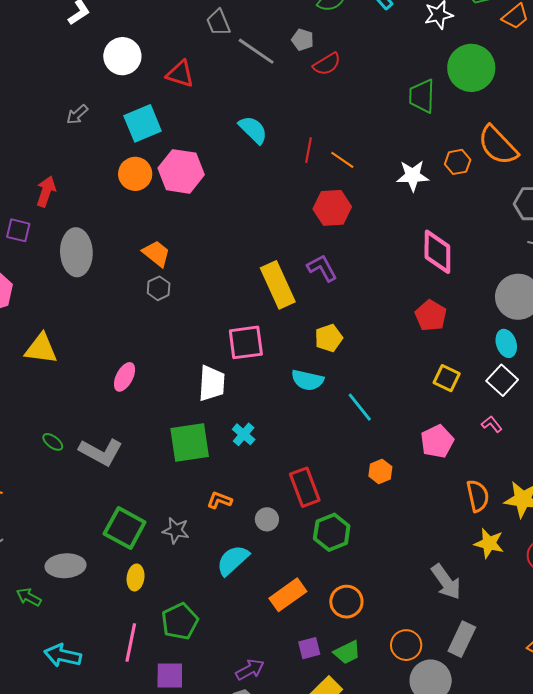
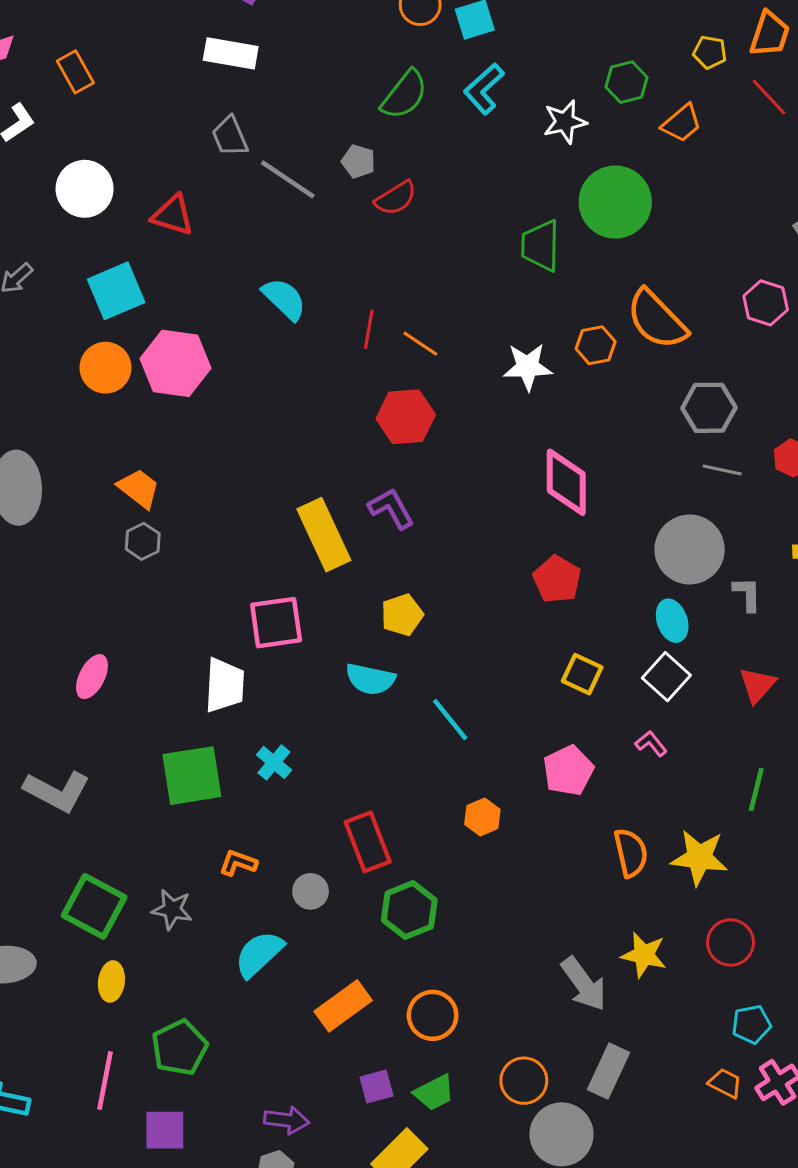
yellow star: (489, 543) -> (644, 955), moved
purple arrow: (250, 670) -> (287, 1120), turned 36

